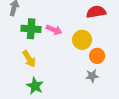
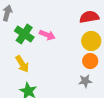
green cross: (31, 29) -> (24, 34), turned 30
yellow circle: (82, 40) -> (91, 41), moved

